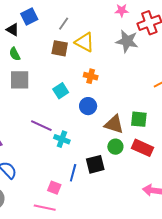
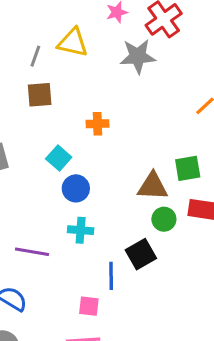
yellow triangle: (85, 42) -> (73, 43), moved
blue circle: (88, 106) -> (76, 188), moved
purple line: (41, 126) -> (32, 252), moved

